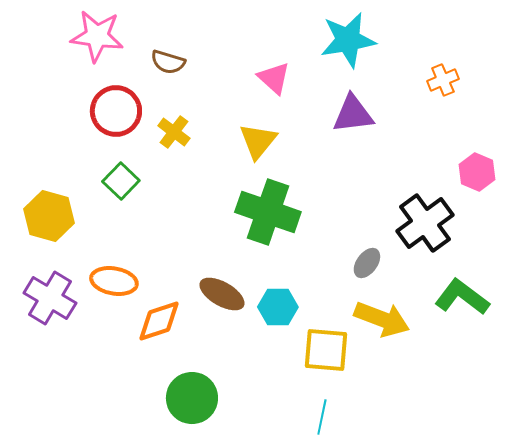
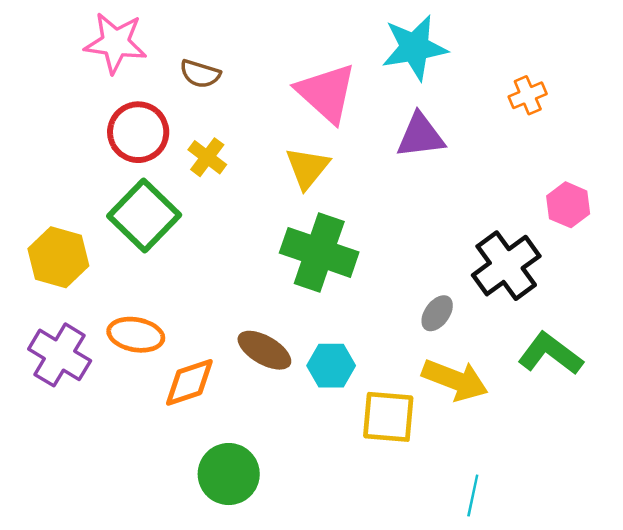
pink triangle: (274, 78) -> (326, 93), size x1.6
green square: (121, 181) -> (144, 216), size x1.6
cyan line: (322, 417) -> (473, 495), moved

